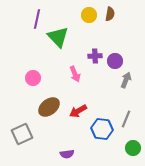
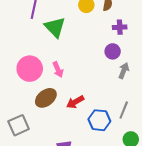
purple cross: (95, 56) -> (120, 27), moved
pink arrow: (75, 74) -> (58, 70), moved
pink circle: (33, 78) -> (30, 69), size x1.6

